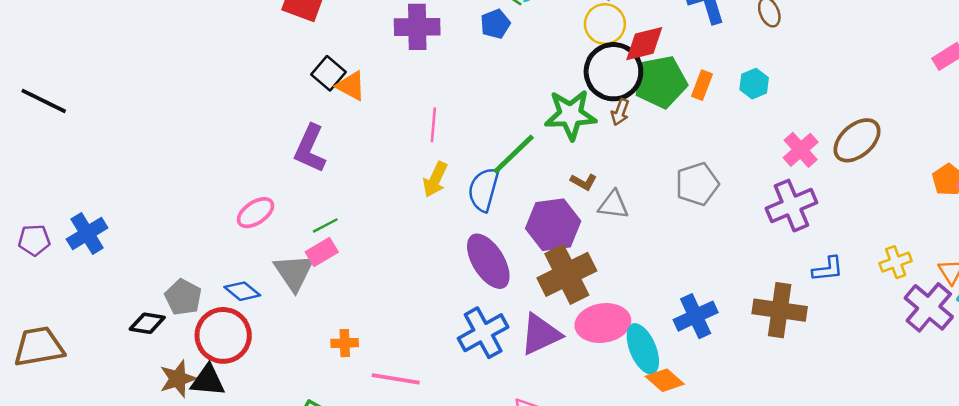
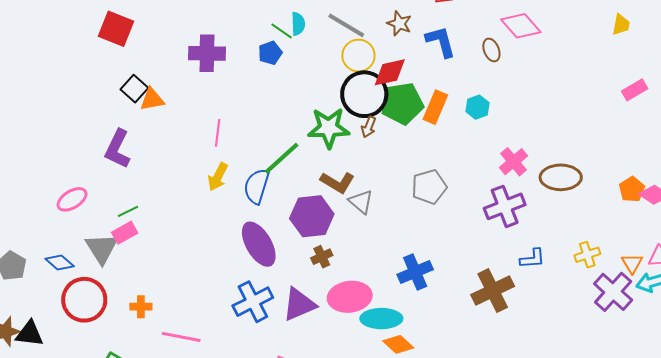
orange rectangle: (702, 85) -> (435, 107), size x1.4
orange triangle: (351, 86) -> (152, 99), turned -40
brown ellipse: (857, 140) -> (561, 177), moved, turned 39
brown L-shape: (584, 182) -> (338, 182), size x1.6
gray triangle: (613, 205) -> (361, 202), turned 32
brown cross: (567, 274) -> (322, 257), size x0.5
brown cross: (780, 310) -> (493, 291), turned -36
blue cross: (696, 316) -> (415, 272), moved
red circle: (223, 335) -> (84, 300), moved
cyan ellipse: (643, 349) -> (381, 319), turned -69

